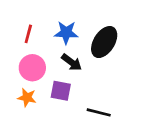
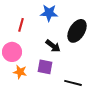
blue star: (66, 33) -> (49, 13), moved
pink circle: (32, 68) -> (12, 52), moved

